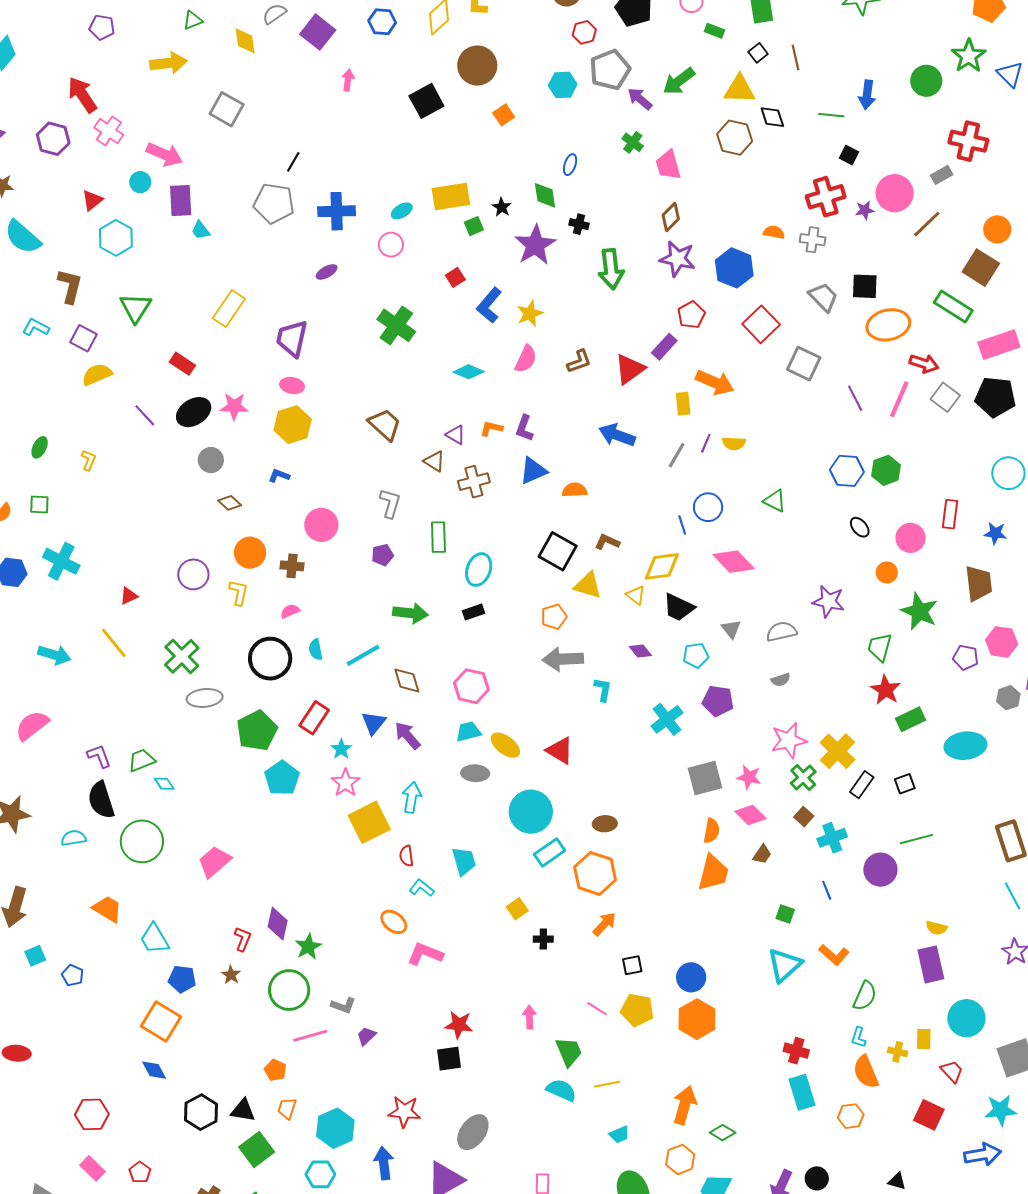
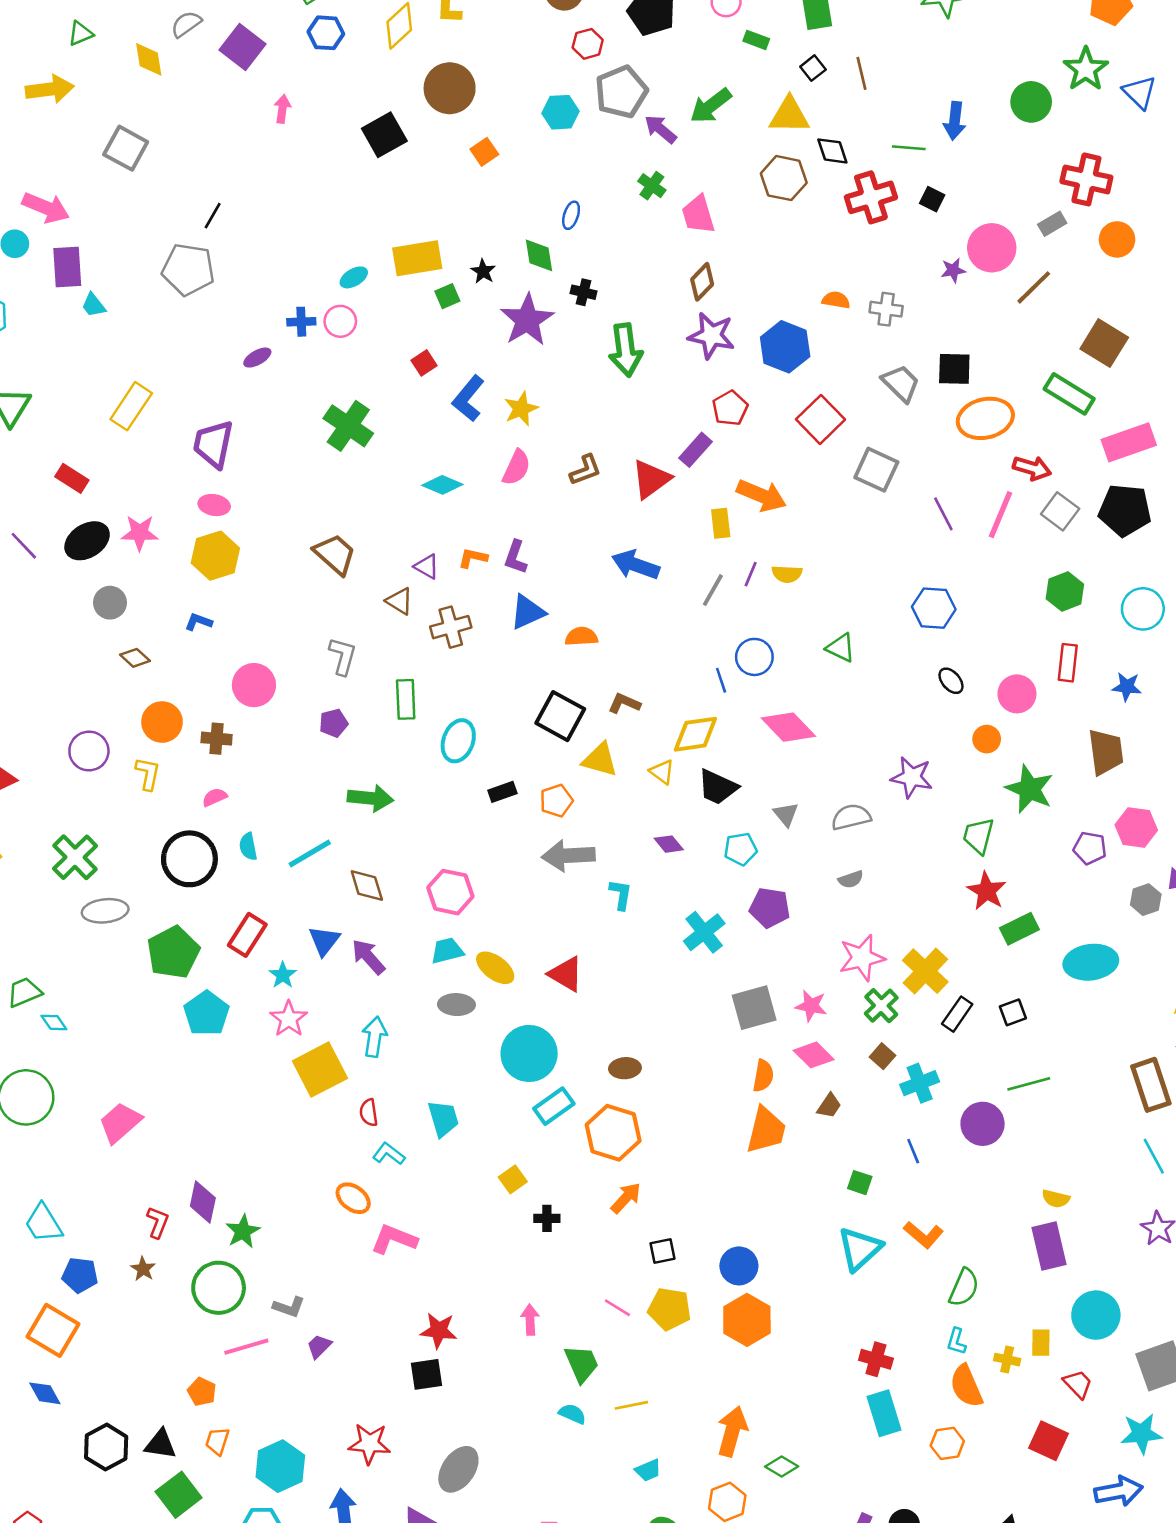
red cross: (826, 197) -> (871, 197), moved
blue cross: (337, 211) -> (301, 322), moved, size x0.6
orange circle: (997, 229) -> (1117, 239), moved
green hexagon: (886, 470) -> (1065, 592), moved
black rectangle: (473, 612) -> (502, 792), moved
cyan semicircle: (561, 1090) -> (572, 1414), size x0.7

